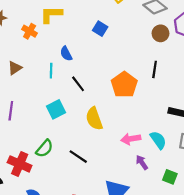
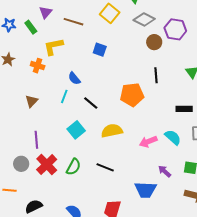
cyan line: (51, 71) -> (64, 96), turned 32
orange pentagon: (124, 85) -> (132, 95), turned -30
yellow semicircle: (94, 119) -> (112, 131), turned 110
purple arrow: (142, 162) -> (165, 171), moved
red cross: (20, 164) -> (47, 164), moved, turned 35

